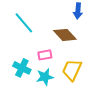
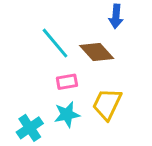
cyan line: (24, 23) -> (55, 43), moved
cyan cross: (22, 68) -> (30, 128), moved, turned 30

